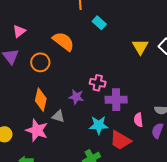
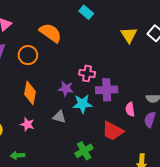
gray triangle: (58, 116) -> (59, 117), moved
cyan star: (99, 125) -> (82, 104), moved
pink star: (37, 130) -> (27, 124), size x0.6

